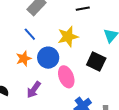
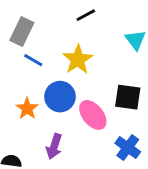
blue line: (30, 34) -> (33, 60), moved
black square: (96, 62) -> (128, 97), moved

